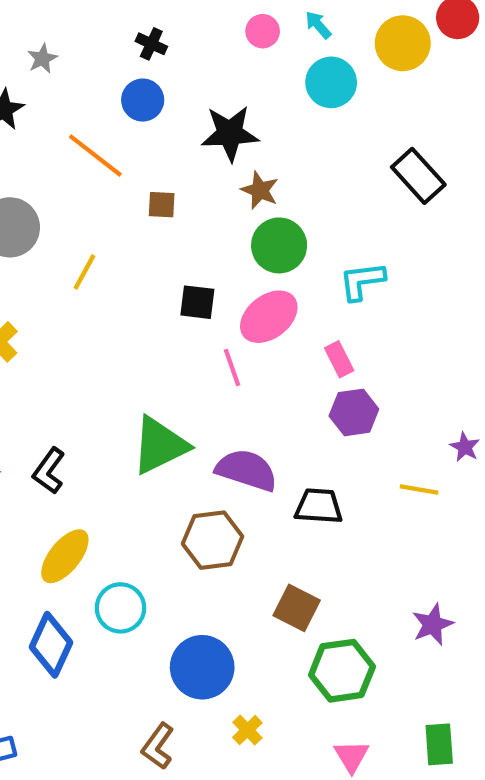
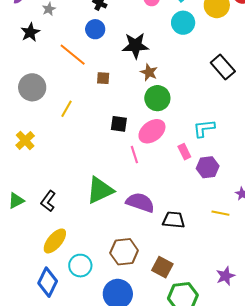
cyan L-shape: (362, 281) -> (204, 128), moved
purple hexagon: (354, 412) -> (208, 167), moved
brown hexagon: (213, 540) -> (124, 252), moved

